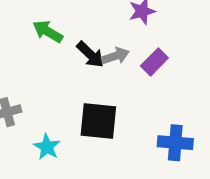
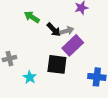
purple rectangle: (154, 62) -> (73, 45), moved, size x1.5

